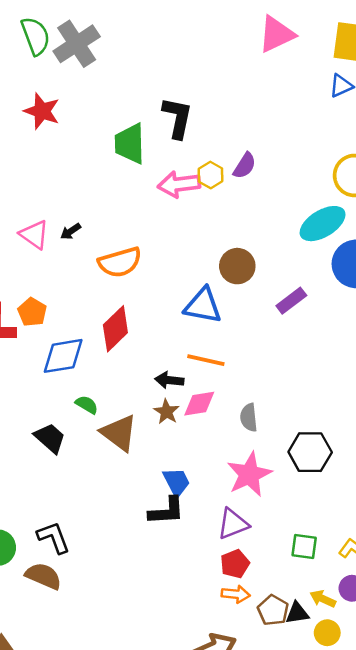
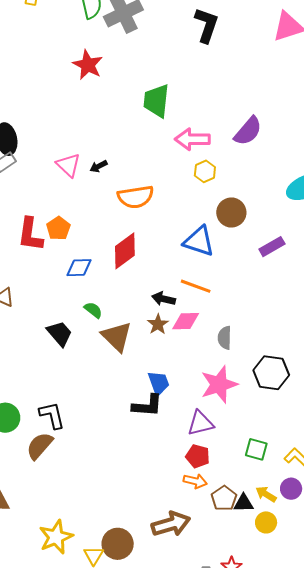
black L-shape: (177, 118) -> (207, 25), moved
purple semicircle: (245, 166) -> (248, 131), size x1.4
yellow hexagon: (211, 175) -> (205, 171), moved
blue diamond: (63, 356) -> (79, 268), size x0.7
red pentagon: (235, 564) -> (198, 456), turned 30
brown semicircle: (43, 576) -> (40, 446), turned -80

